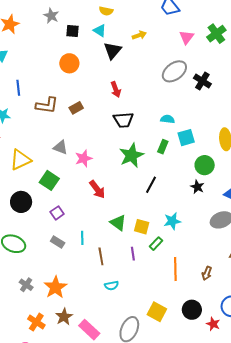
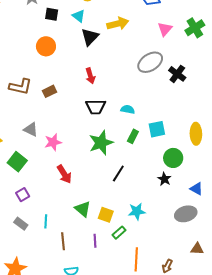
yellow arrow: (139, 35) -> (118, 24), size x1.5
cyan semicircle: (167, 119) -> (128, 109), moved

